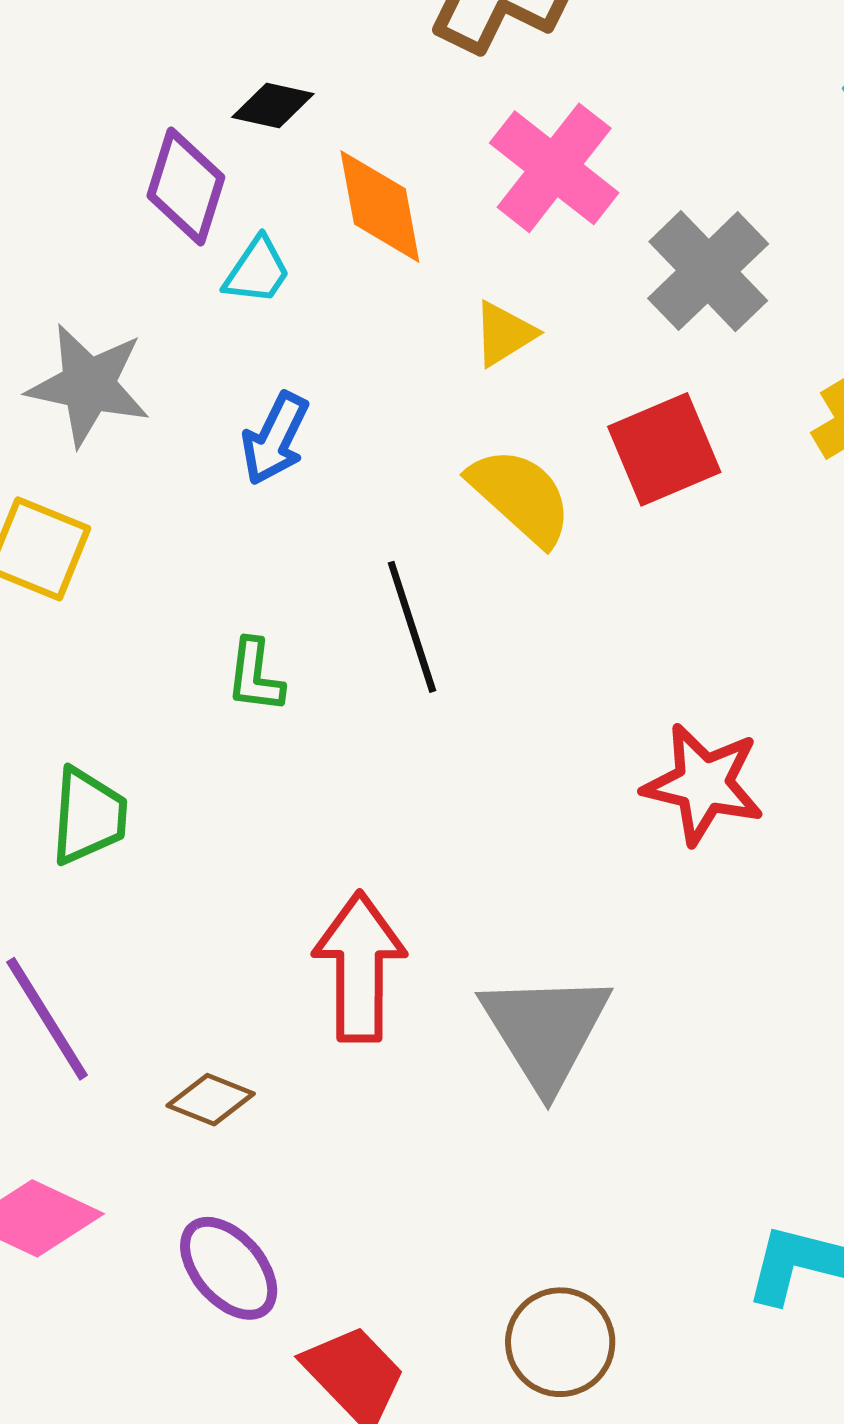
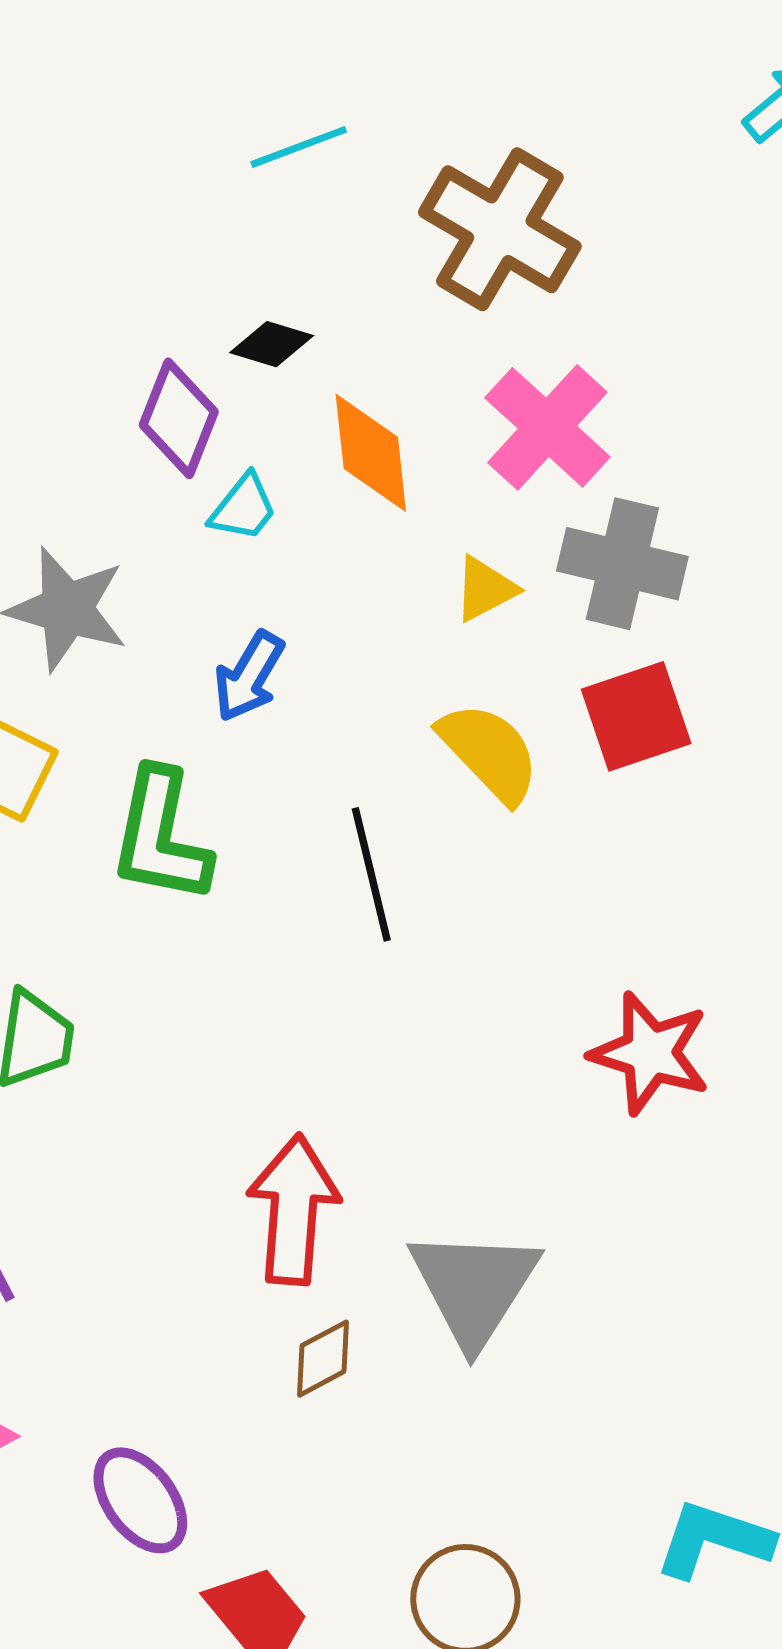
gray cross: (708, 271) -> (622, 564), moved, turned -37
green L-shape: (255, 676) -> (161, 836), moved, size x1.8
brown diamond: (211, 1100) -> (323, 1359), moved, turned -54

